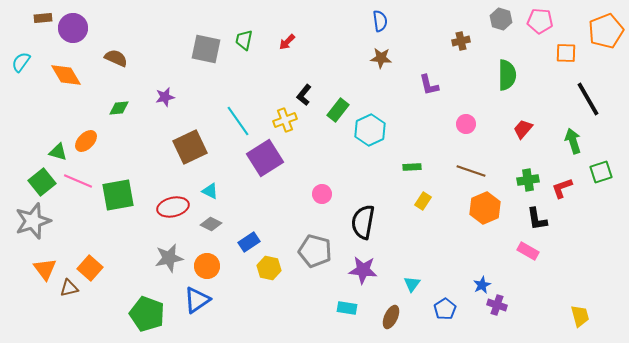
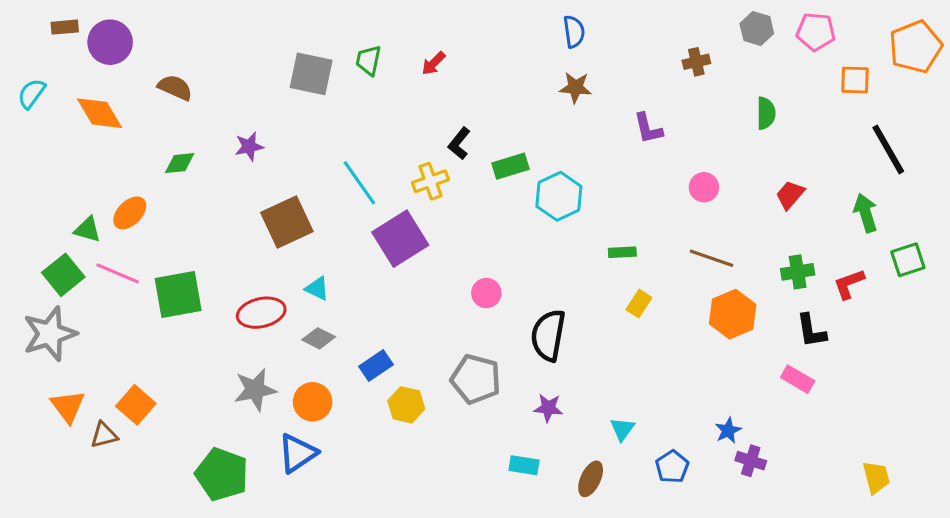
green semicircle: (507, 75) -> (766, 113), size x0.7
green rectangle: (338, 110) -> (511, 166), turned 35
purple star: (363, 270) -> (548, 408), size x0.7

